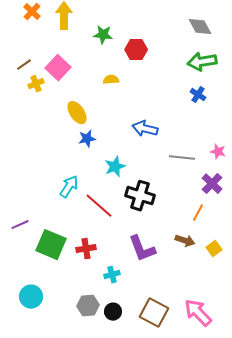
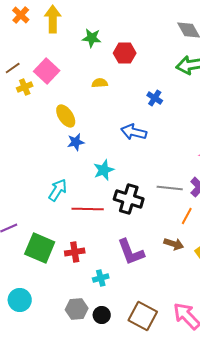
blue cross: (198, 95) -> (155, 98), moved
gray line: (182, 158) -> (170, 188), moved
red line: (99, 206) -> (88, 209), turned -40

